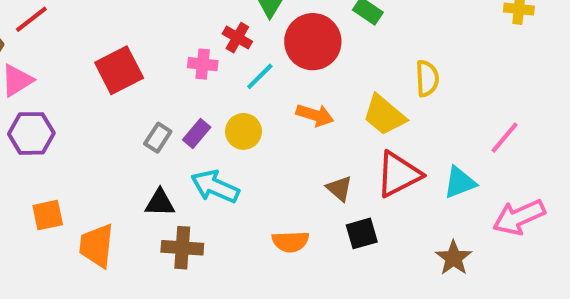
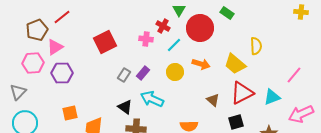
yellow circle: (243, 131) -> (175, 72), moved
black triangle: (160, 203) -> (125, 107), turned 35
black square: (362, 233) -> (236, 122), moved

